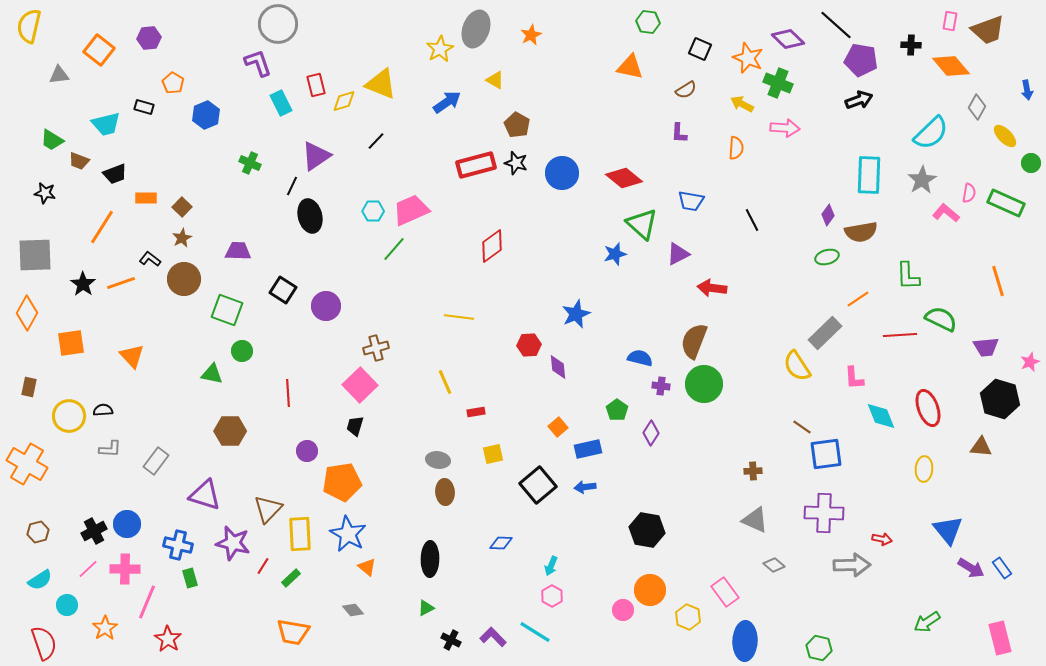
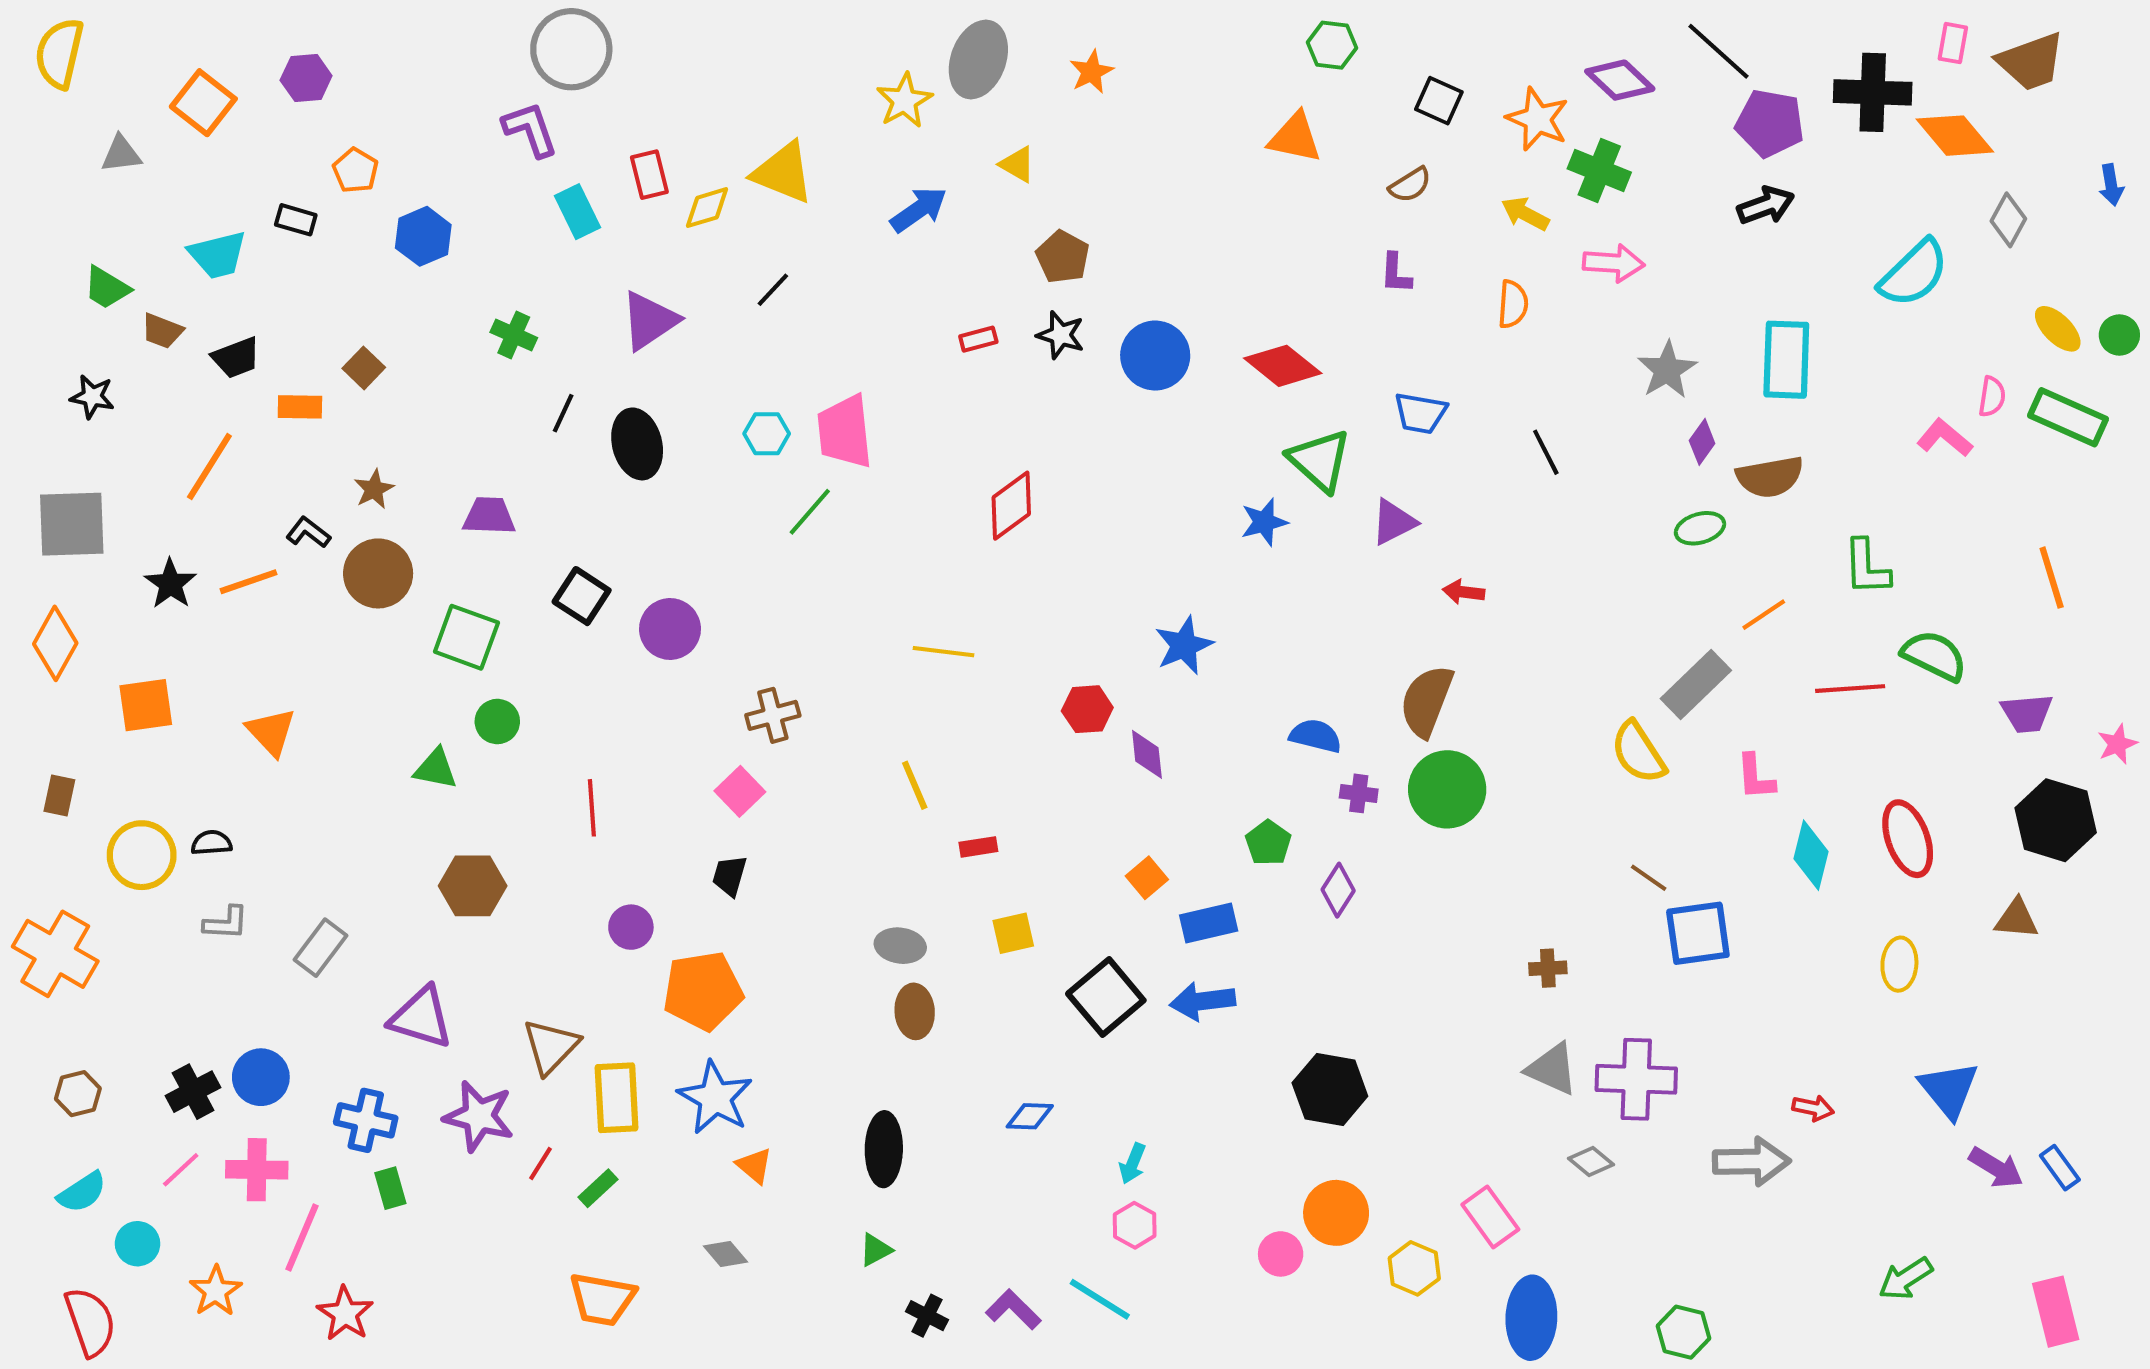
black cross: (911, 45) -> (1873, 92), size x1.8
yellow ellipse: (1005, 136) -> (2058, 329), moved
red rectangle: (476, 165) -> (978, 339), size x0.5
gray star: (922, 180) -> (1667, 370), moved
black line: (292, 186) -> (563, 413), moved
brown square: (182, 207) -> (364, 368), moved
pink trapezoid: (411, 210) -> (845, 432), turned -72
red arrow: (712, 288) -> (1464, 592), size x0.7
pink square: (360, 385) -> (740, 791), size x0.7
cyan diamond: (881, 416) -> (1811, 855), turned 36
blue arrow: (585, 487) -> (1202, 1001), size x1.4
purple cross: (824, 513) -> (1636, 1079), moved

